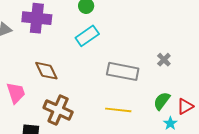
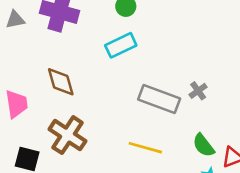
gray cross: (164, 60) -> (198, 91), moved
green semicircle: (162, 101) -> (203, 145), turned -84

